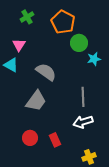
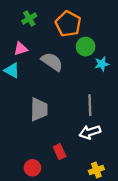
pink triangle: (19, 45) -> (21, 49), turned 40
gray semicircle: (46, 72) -> (52, 62), moved
gray trapezoid: (36, 101) -> (39, 109), turned -35
red circle: (30, 138) -> (32, 168), moved

